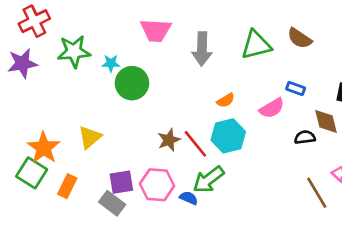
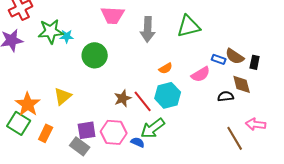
brown semicircle: (300, 38) -> (235, 56), moved
cyan star: (111, 63) -> (67, 36), moved

